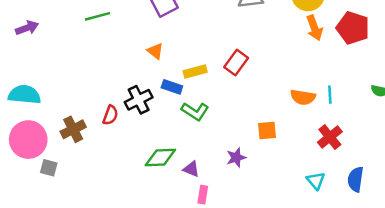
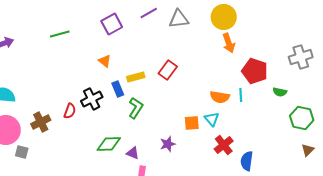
red pentagon: (353, 28) -> (255, 71), moved
blue rectangle: (172, 87) -> (118, 89), turned 49
green L-shape: (195, 111) -> (136, 108), turned -90
red cross: (330, 137) -> (224, 145), moved
blue semicircle: (356, 179) -> (247, 161), moved
cyan triangle: (316, 181) -> (212, 119), moved

